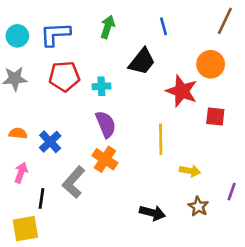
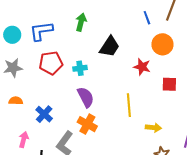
blue line: (163, 26) -> (147, 18), moved
red star: (182, 91) -> (142, 67), size x0.7
orange semicircle: (18, 133) -> (16, 101), moved

